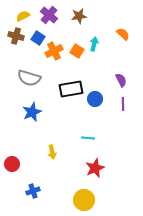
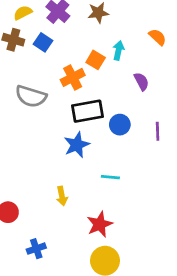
orange cross: (54, 51) -> (73, 77), moved
purple semicircle: (121, 80) -> (141, 81), moved
blue star: (32, 112) -> (77, 145), moved
red star: (95, 168) -> (100, 224), moved

